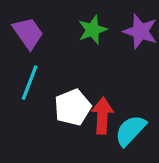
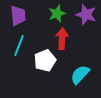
purple trapezoid: (28, 33) -> (18, 16), turned 30
red arrow: (102, 116) -> (62, 39), moved

